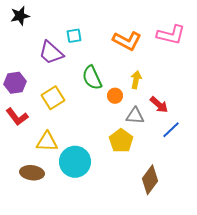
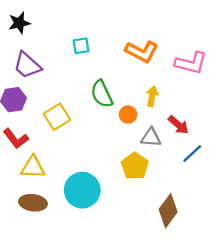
pink L-shape: (171, 35) -> (191, 63), moved
purple trapezoid: (51, 53) -> (27, 65), moved
yellow triangle: (47, 142) -> (33, 167), moved

